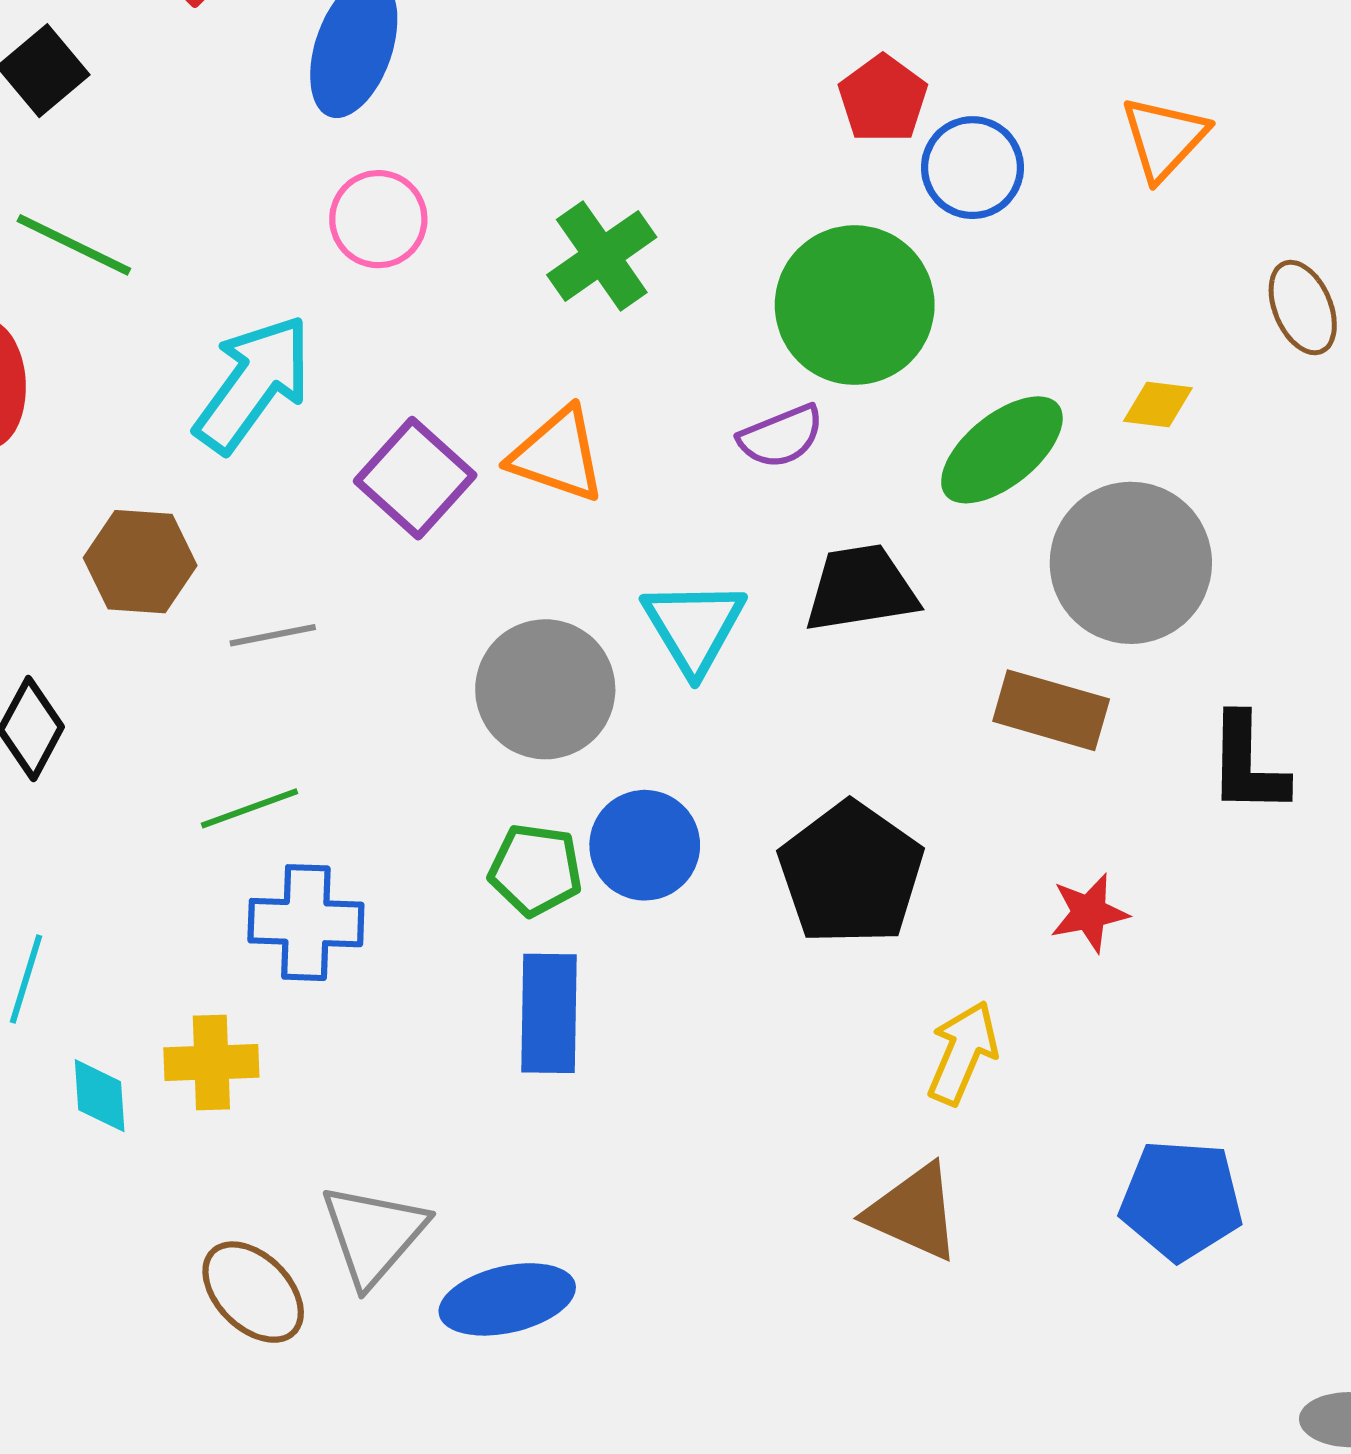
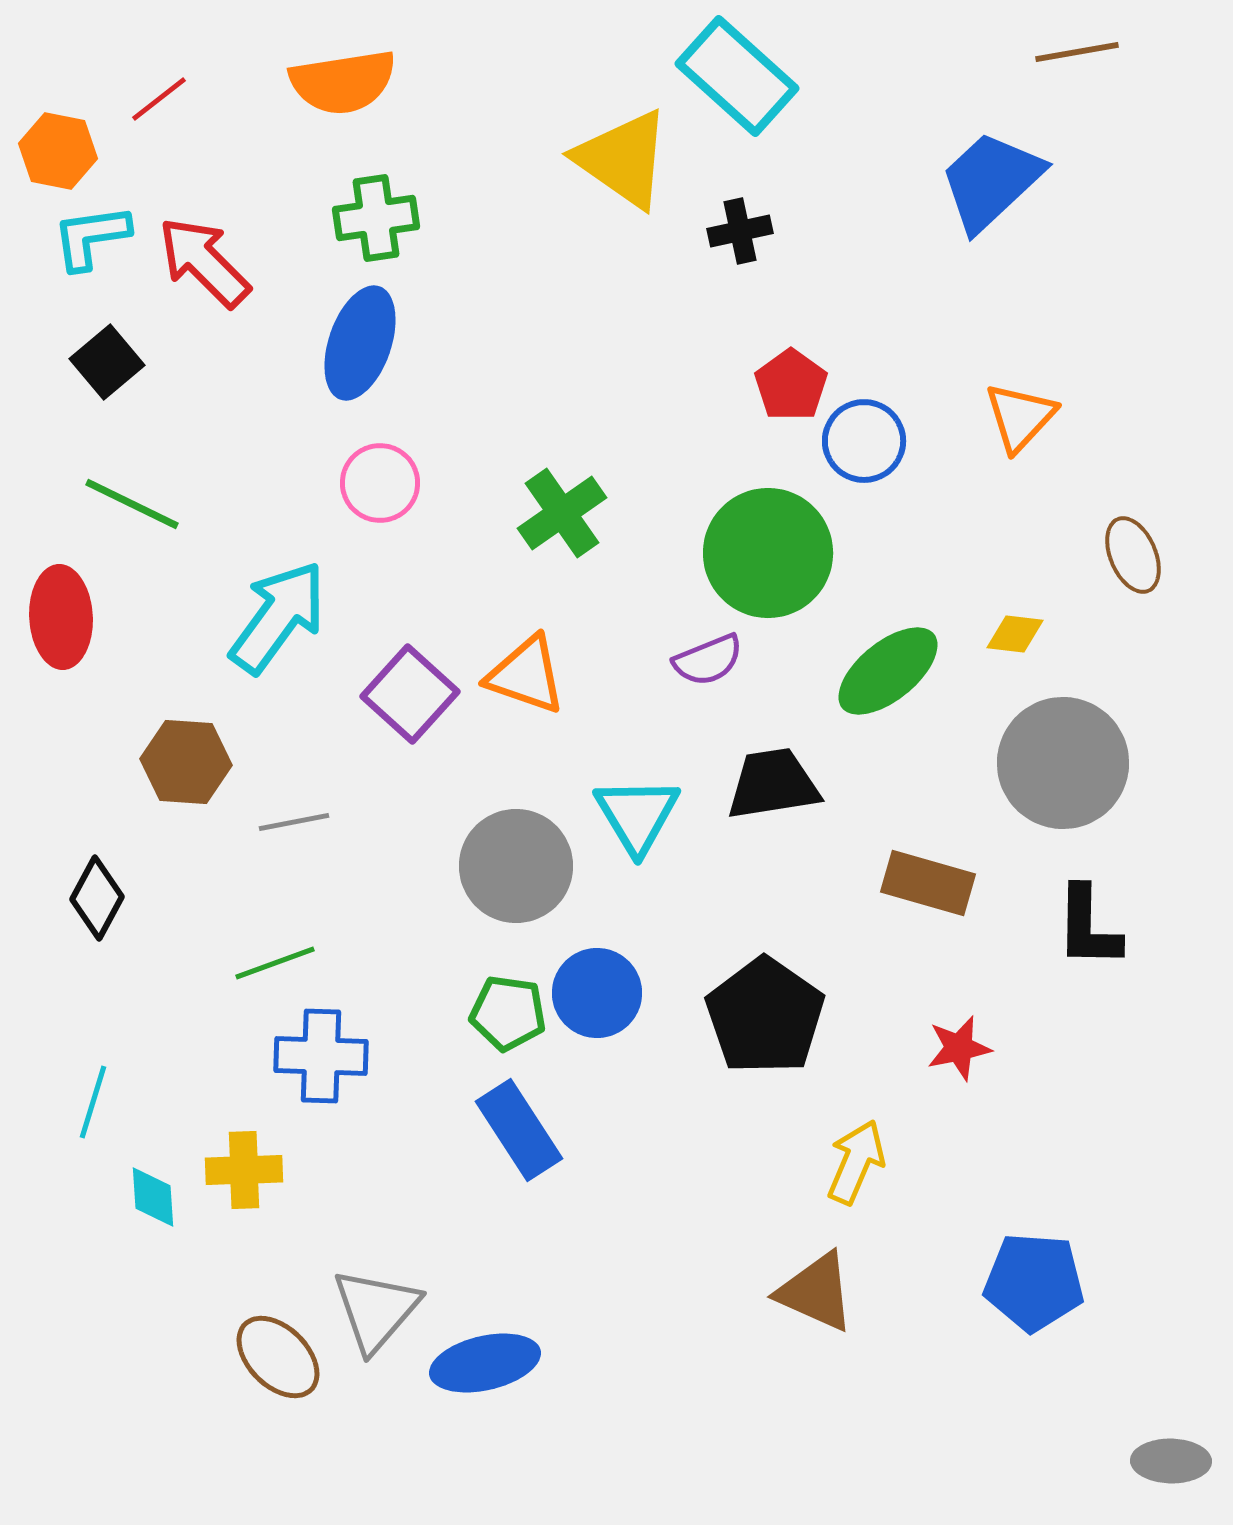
gray circle: (1131, 563) -> (1063, 763), moved
blue rectangle: (549, 1013) -> (519, 1130), turned -34

